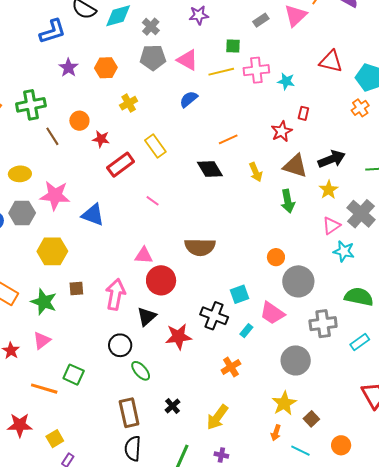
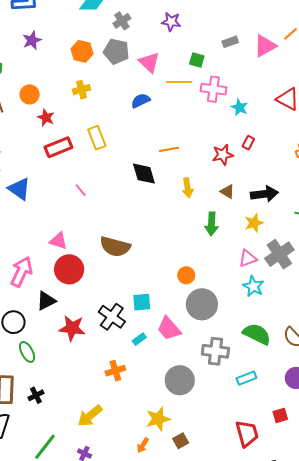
orange hexagon: (106, 68) -> (82, 51), moved
brown triangle: (295, 166) -> (227, 192), size x0.6
black cross: (173, 406) -> (36, 395), moved

